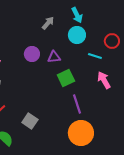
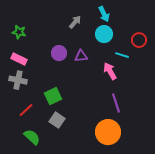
green square: (66, 78) -> (53, 96), moved
pink arrow: (104, 80) -> (110, 71), moved
purple line: (77, 104) -> (116, 103), moved

